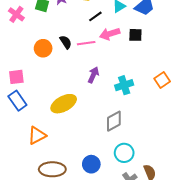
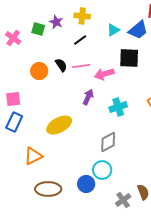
black line: (95, 16) -> (80, 40), moved
pink arrow: (110, 34) -> (104, 74), moved
black square: (135, 35) -> (129, 58), size x1.5
blue rectangle: (17, 101) -> (14, 122), turned 60
cyan circle: (124, 153) -> (102, 170), moved

